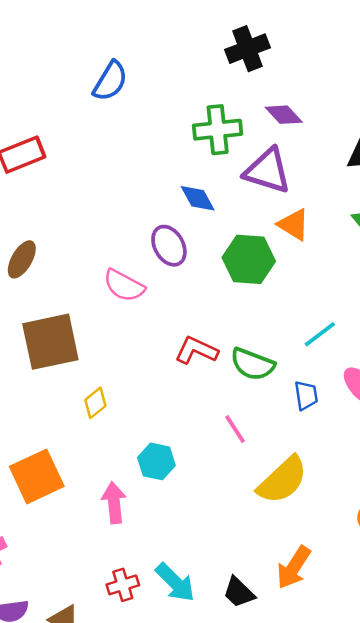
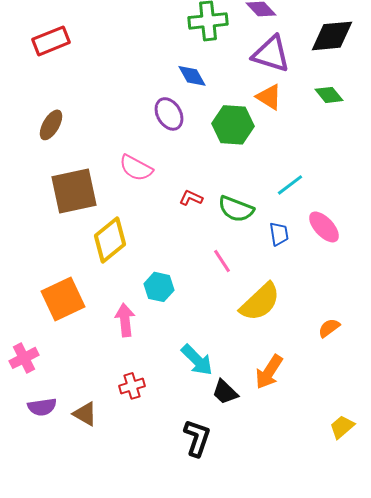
purple triangle: (267, 171) -> (271, 54), moved
pink semicircle: (124, 286) -> (136, 168), moved
red L-shape: (196, 350) -> (191, 198), size x0.7
yellow diamond: (95, 403) -> (110, 240), size x1.8
cyan arrow: (175, 582) -> (197, 360), moved

